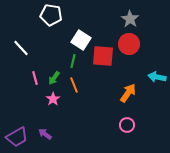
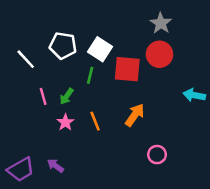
white pentagon: (51, 15) -> (63, 46), moved
orange line: (74, 85) -> (95, 121), moved
orange arrow: (128, 93) -> (135, 115), moved

